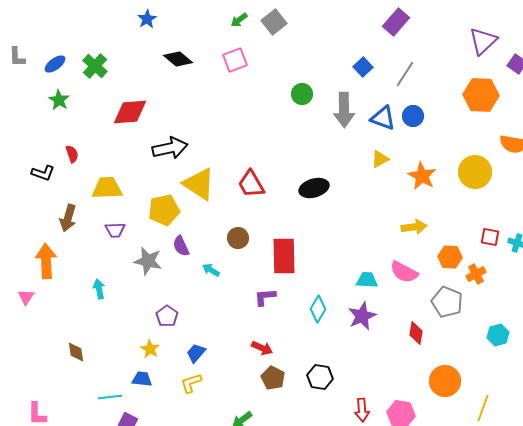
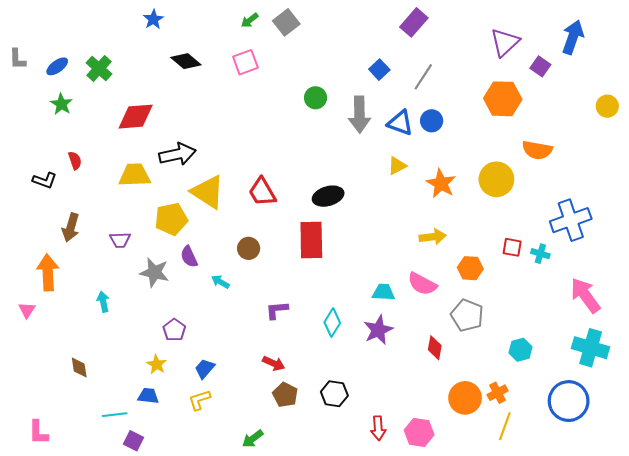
yellow trapezoid: (107, 188) -> (135, 175), moved
red rectangle: (284, 256) -> (311, 240), moved
orange cross: (476, 274) -> (497, 393), moved

